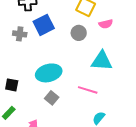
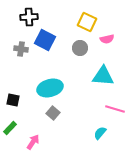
blue square: (44, 25) -> (45, 40), turned -35
pink line: (88, 90) -> (115, 109), moved

